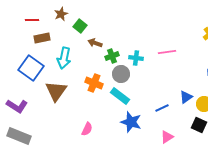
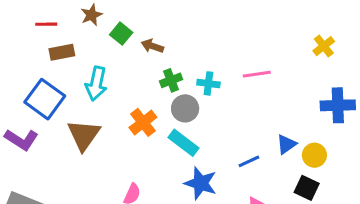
brown arrow: (95, 43) -> (152, 46), moved
orange cross: (94, 83) -> (143, 122), turned 30
purple L-shape: (17, 106) -> (21, 140), moved

